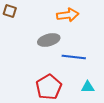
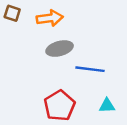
orange arrow: (68, 15) -> (50, 18), moved

